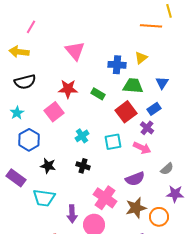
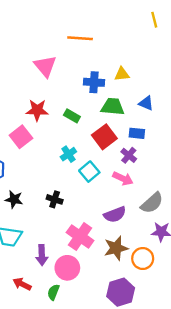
orange line: (151, 26) -> (80, 38), moved
yellow triangle: (141, 58) -> (122, 74), turned 32
blue triangle: (162, 83) -> (146, 103), turned -40
blue rectangle: (154, 109) -> (137, 133), turned 40
cyan cross: (82, 136) -> (68, 154), moved
cyan square: (113, 142) -> (89, 172), turned -30
gray semicircle: (167, 169) -> (152, 203), size x1.5

